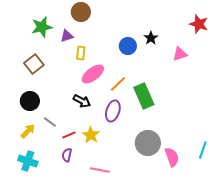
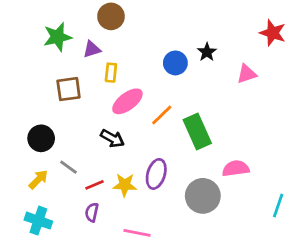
brown square: (34, 64) -> (69, 89), moved, turned 30
purple ellipse: (113, 111) -> (156, 174), moved
yellow star: (91, 135) -> (125, 185), turned -30
pink semicircle: (172, 157) -> (236, 168), moved, turned -78

